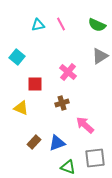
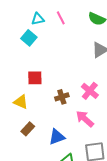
cyan square: (17, 57) -> (29, 38), moved
pink cross: (68, 72) -> (90, 91), moved
brown rectangle: (34, 142) -> (28, 129), moved

